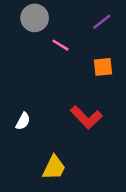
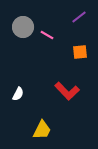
gray circle: (35, 18) -> (23, 27), moved

